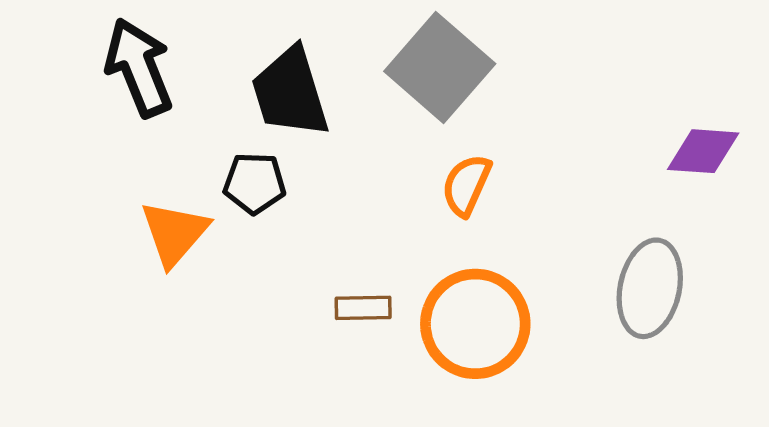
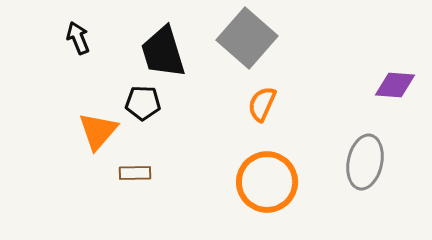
black arrow: (139, 68) -> (78, 38), size x0.6
brown rectangle: (363, 308) -> (135, 173), moved

